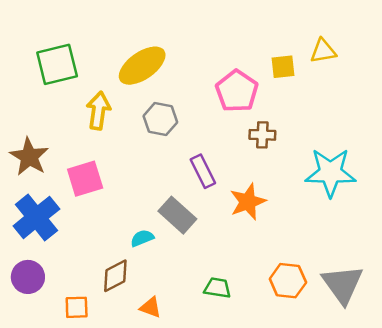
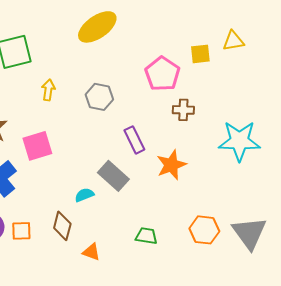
yellow ellipse: (142, 66) -> (97, 27), moved
yellow arrow: (98, 111) -> (48, 90), size x0.7
brown diamond: (115, 276) -> (62, 226), turned -48
orange square: (77, 307) -> (21, 231), moved

